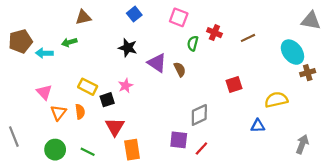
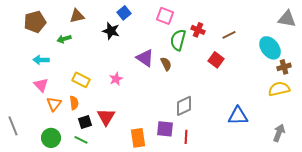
brown pentagon: (20, 41) -> (35, 22), moved
green semicircle: (193, 43) -> (178, 40), size x1.5
black star: (128, 48) -> (111, 31), moved
cyan arrow: (44, 53) -> (41, 60), moved
red square: (234, 85) -> (216, 60), moved, turned -35
black square: (107, 100) -> (85, 122), moved
yellow semicircle: (276, 100) -> (279, 89), moved
blue triangle: (258, 126) -> (238, 116), size x1.5
red line: (201, 148) -> (186, 137), turned -40
orange rectangle: (132, 150) -> (138, 138), moved

